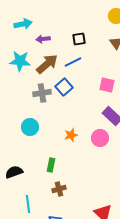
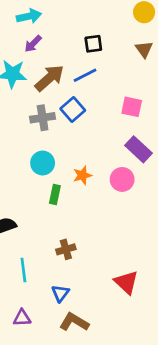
cyan arrow: (23, 24) -> (29, 16), moved
purple arrow: (43, 39) -> (33, 44), moved, turned -40
cyan circle: (30, 127) -> (43, 163), moved
green rectangle: (51, 165) -> (55, 195), moved

